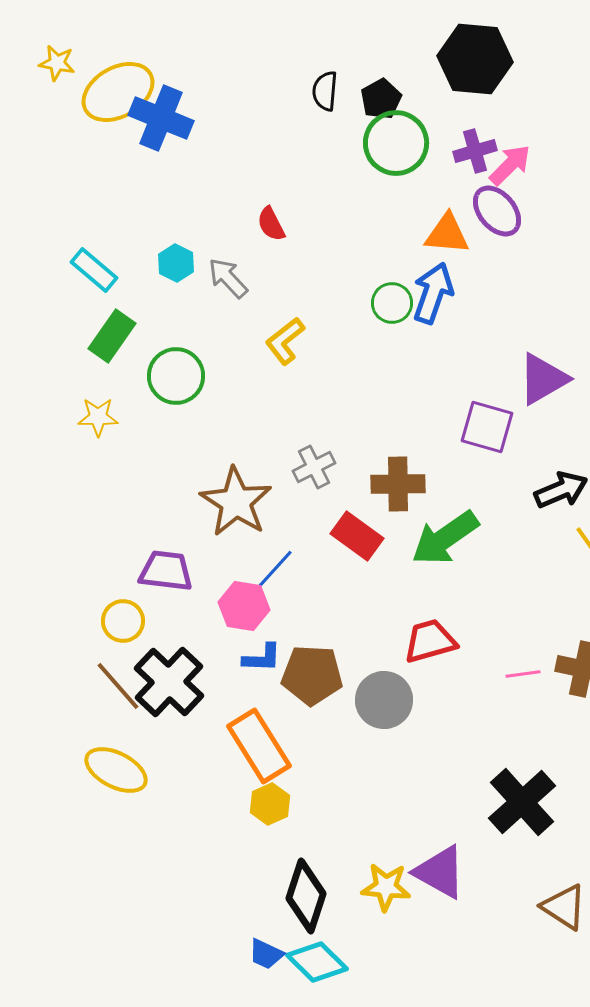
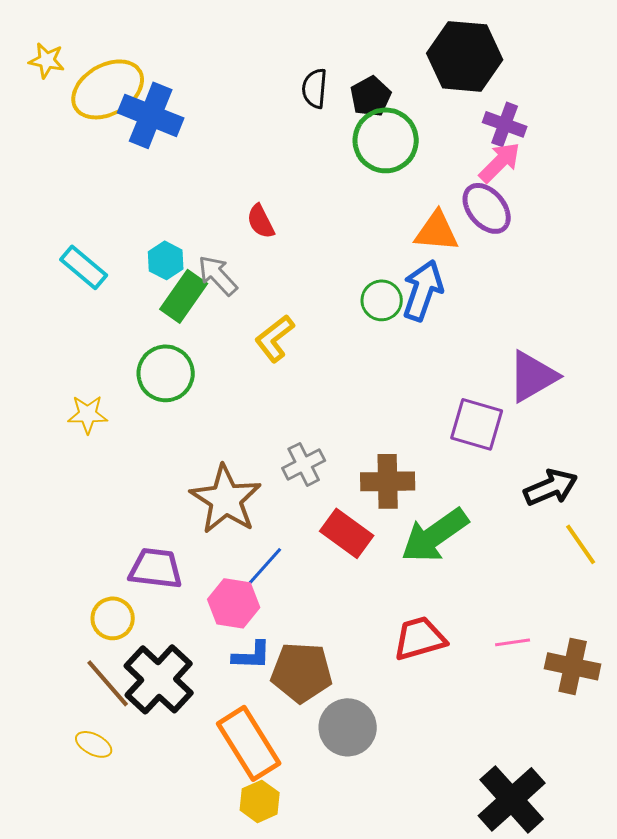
purple cross: (475, 151) -> (505, 124), moved, turned 36
green rectangle: (112, 336) -> (184, 296), moved
pink line: (523, 674) -> (513, 642), moved
gray circle: (384, 700) -> (348, 727), moved
yellow ellipse: (116, 770) -> (94, 744), moved, size x0.6

